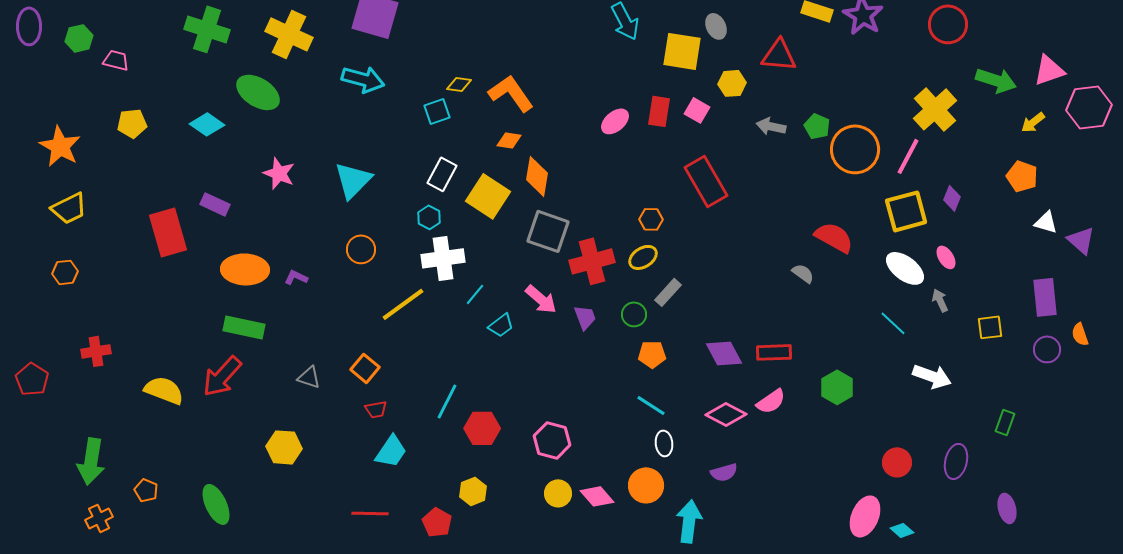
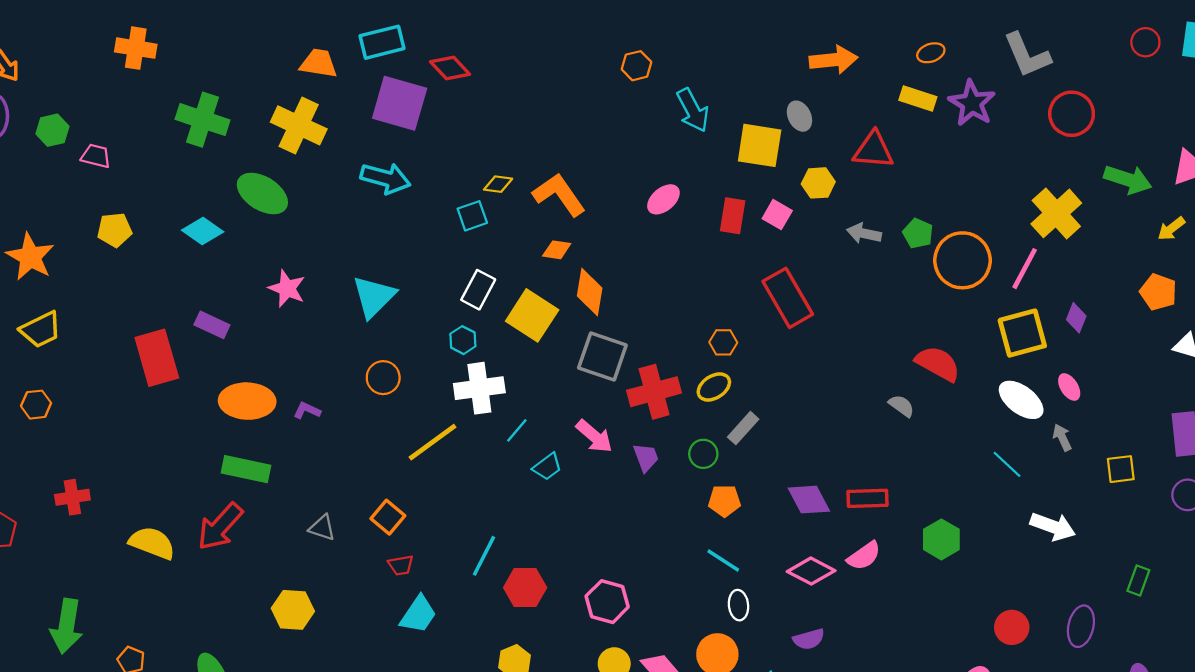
pink ellipse: (615, 121) -> (663, 199), moved

